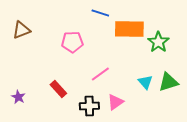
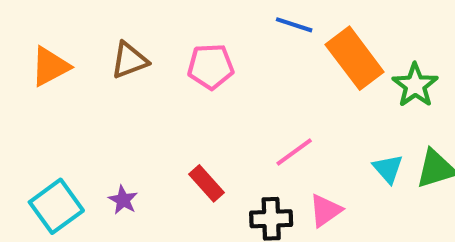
orange rectangle: (129, 29) -> (355, 58), turned 52
pink pentagon: (72, 42) -> (211, 67), moved

